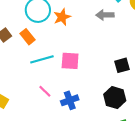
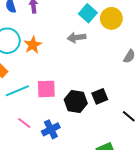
black square: (122, 65) -> (100, 96), moved
black hexagon: (115, 98) -> (76, 102), moved

